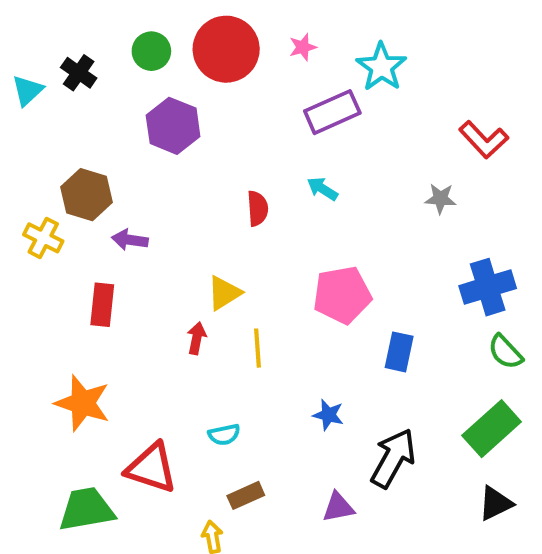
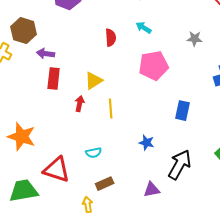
gray star: (440, 199) -> (195, 39), moved
pink pentagon: (342, 295) -> (154, 66), moved
red rectangle: (102, 305) -> (54, 79), moved

